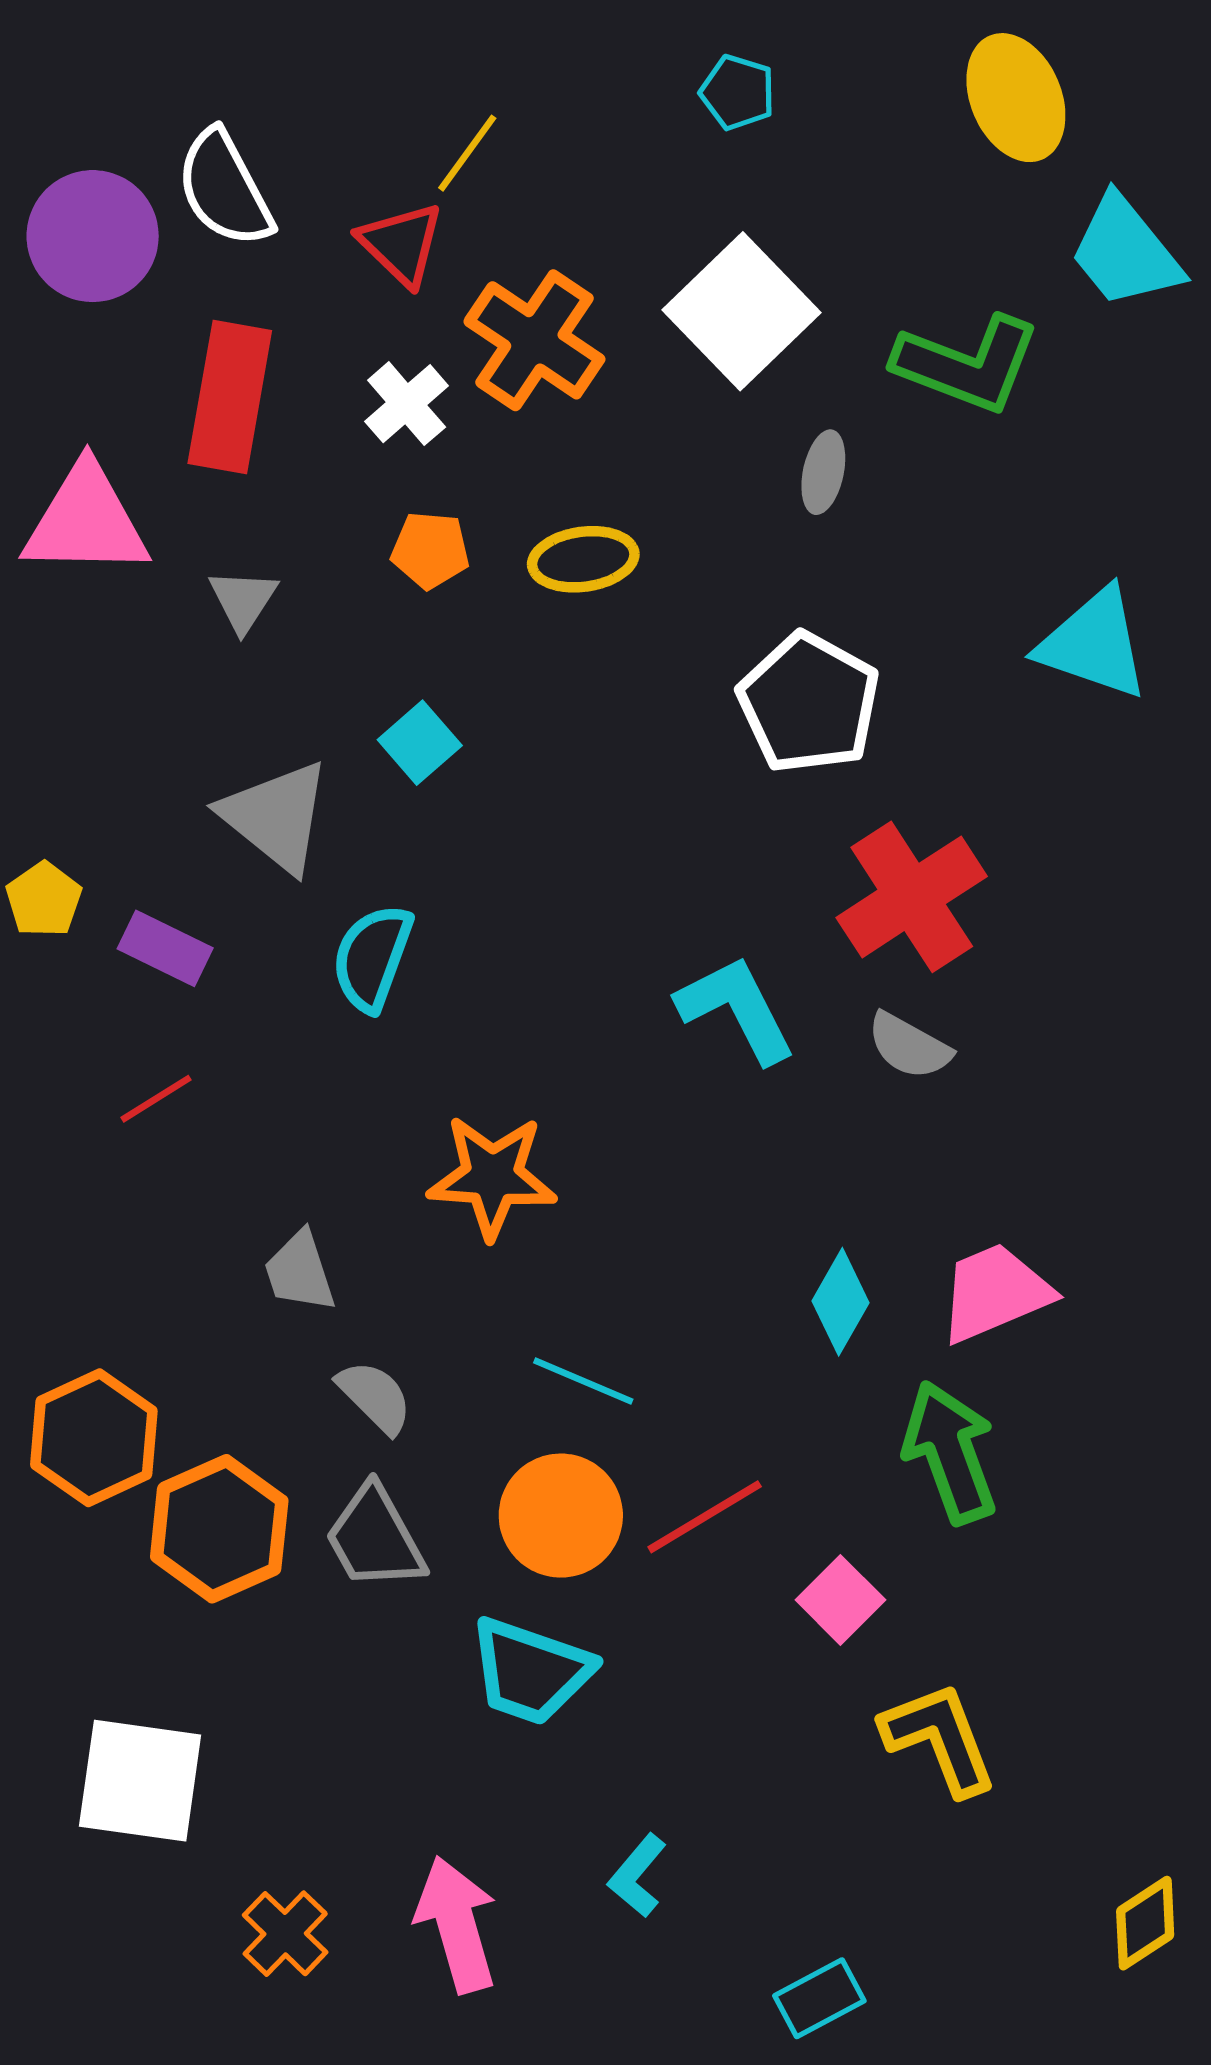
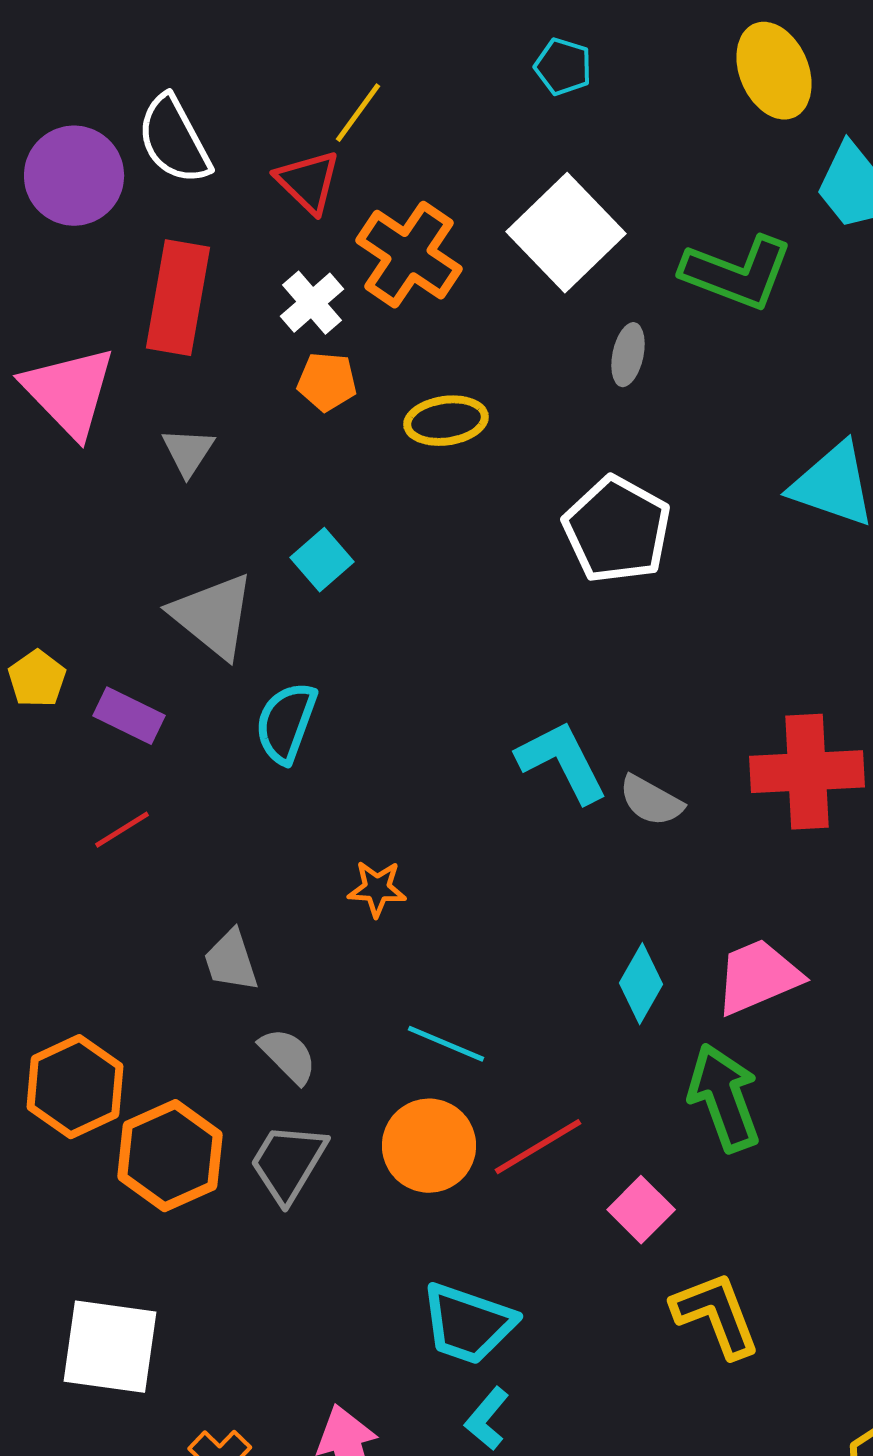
pink triangle: (86, 521) -> (69, 392), turned 45
orange pentagon: (430, 550) -> (327, 382), moved
red cross: (912, 897) -> (807, 772), moved, turned 30
gray semicircle: (909, 1046) -> (651, 801), moved
orange star: (492, 1177) -> (377, 889), size x0.6
gray trapezoid: (375, 1538) -> (288, 1163), turned 60
cyan trapezoid: (531, 1671) -> (468, 1324), moved

